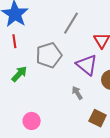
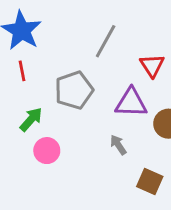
purple triangle: (87, 65) -> (131, 103), turned -35
pink circle: (32, 121) -> (47, 151), moved

